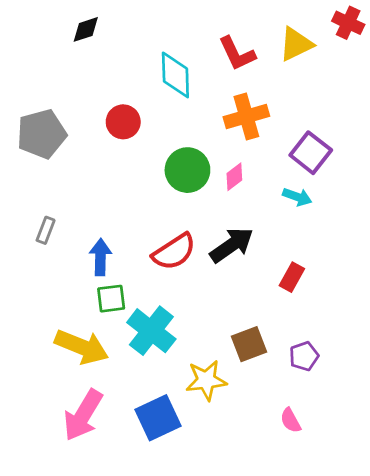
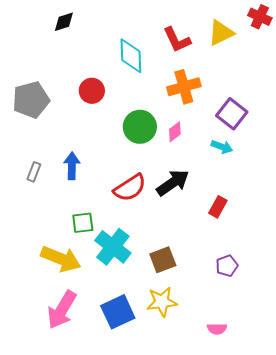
blue arrow: (100, 257) -> (72, 166), moved
brown square: (249, 344) -> (163, 260), moved
yellow star: (206, 380) -> (162, 302), moved
pink semicircle: (291, 420) -> (217, 329), moved, turned -60

